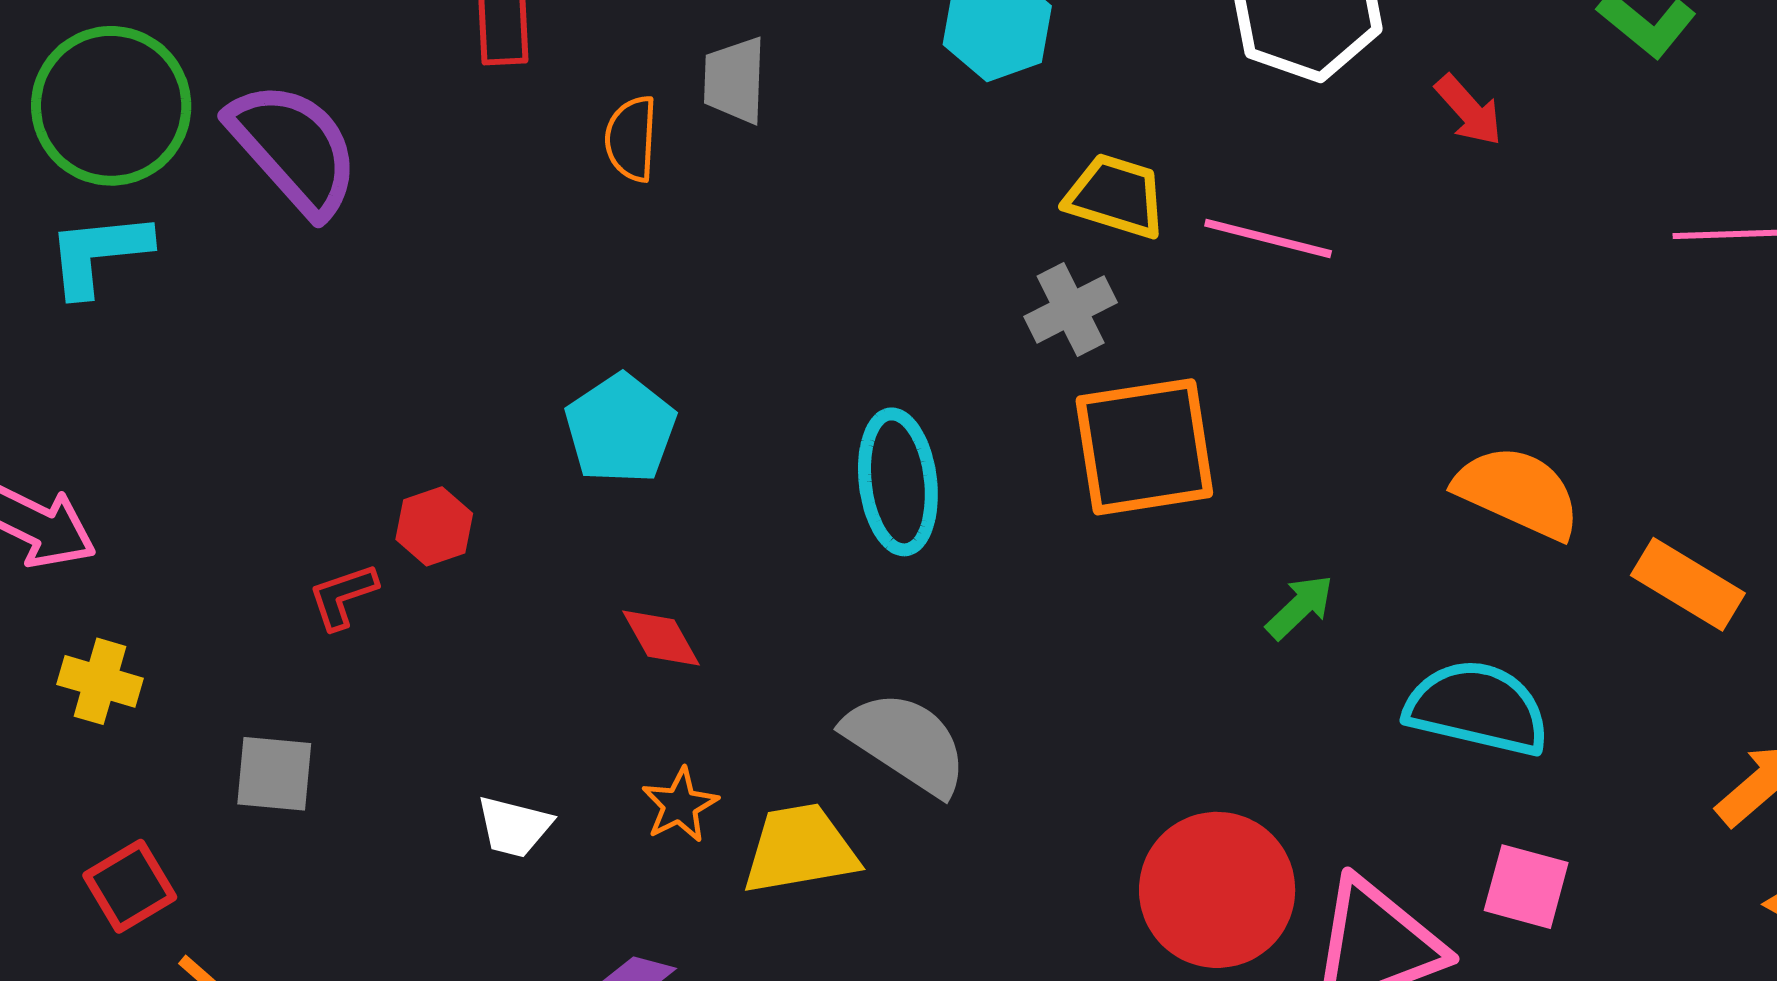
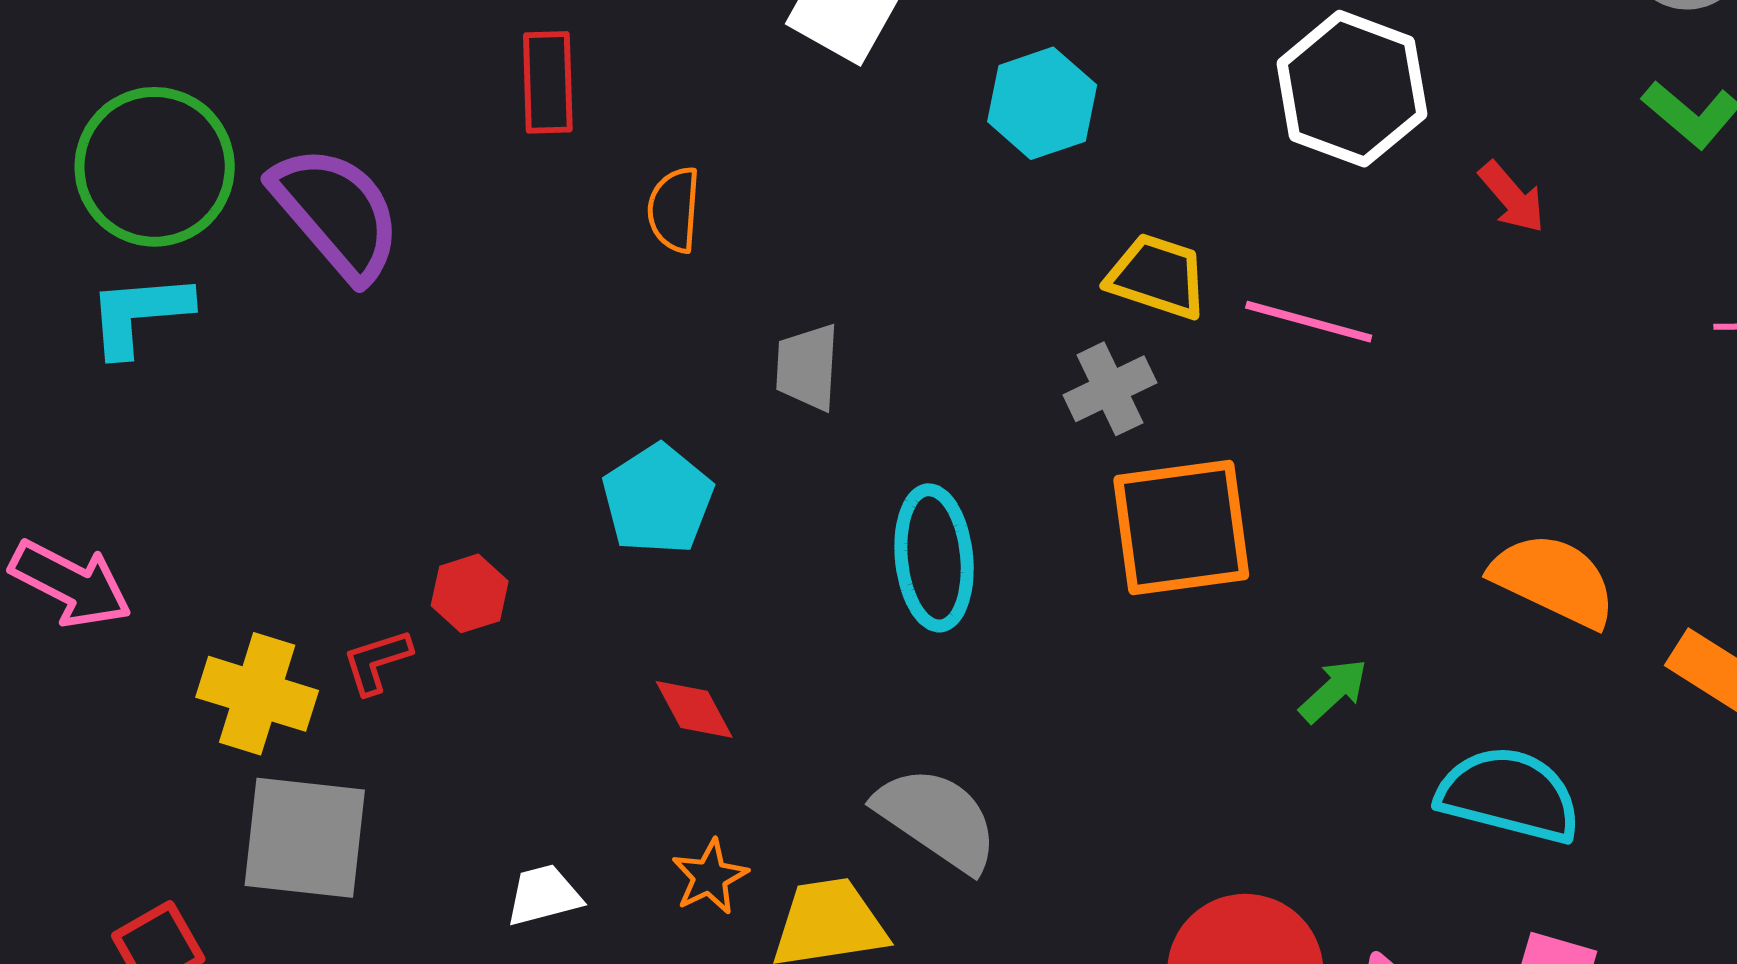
gray trapezoid: (735, 80) -> (807, 367), moved
yellow cross: (100, 681) -> (257, 694), moved, size x1.4
gray square: (274, 774) -> (305, 838), size x1.6
white trapezoid: (514, 827) -> (544, 895), turned 150

